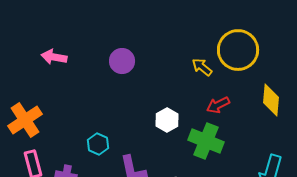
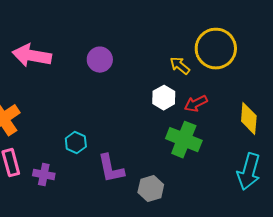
pink arrow: (54, 57) -> (32, 56), size x1.5
yellow diamond: (271, 100) -> (249, 119), moved
white hexagon: (167, 120) -> (164, 98), moved

